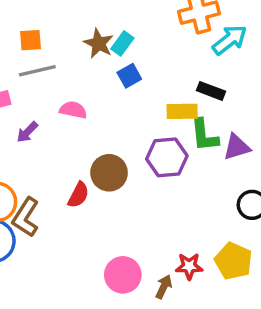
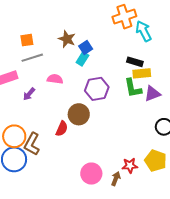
cyan arrow: (230, 40) -> (144, 31), turned -75
cyan rectangle: (122, 43) -> (82, 59), moved
blue square: (129, 76) -> (86, 48), moved
yellow rectangle: (182, 111) -> (142, 73), moved
purple hexagon: (167, 157) -> (97, 89), moved

